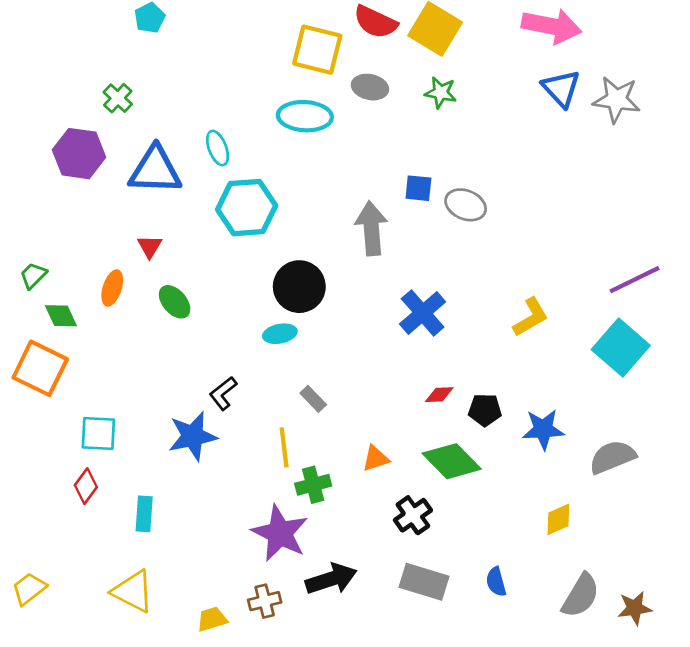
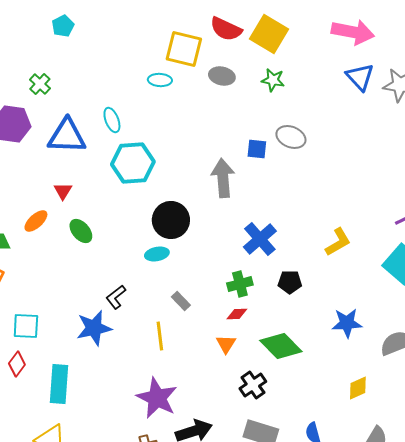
cyan ellipse: (305, 116) -> (160, 80), moved, size x0.6
gray ellipse: (466, 205) -> (291, 137), moved
orange ellipse: (112, 288) -> (36, 221), turned 30
red diamond: (439, 395) -> (237, 314), moved
black pentagon: (485, 410) -> (290, 282), moved
orange triangle: (375, 458) -> (226, 344), turned -40
green cross: (313, 485) -> (240, 284), moved
cyan rectangle: (144, 514) -> (59, 384), size x1.5

